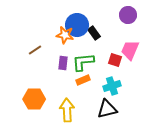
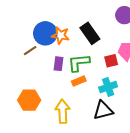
blue circle: (77, 25) -> (45, 33), moved
black rectangle: (94, 33) -> (90, 33), size x1.5
red square: (115, 60) -> (111, 61), turned -32

